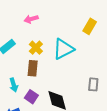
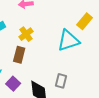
cyan triangle: (63, 49) -> (68, 41), moved
gray rectangle: (93, 84) -> (61, 81), moved

